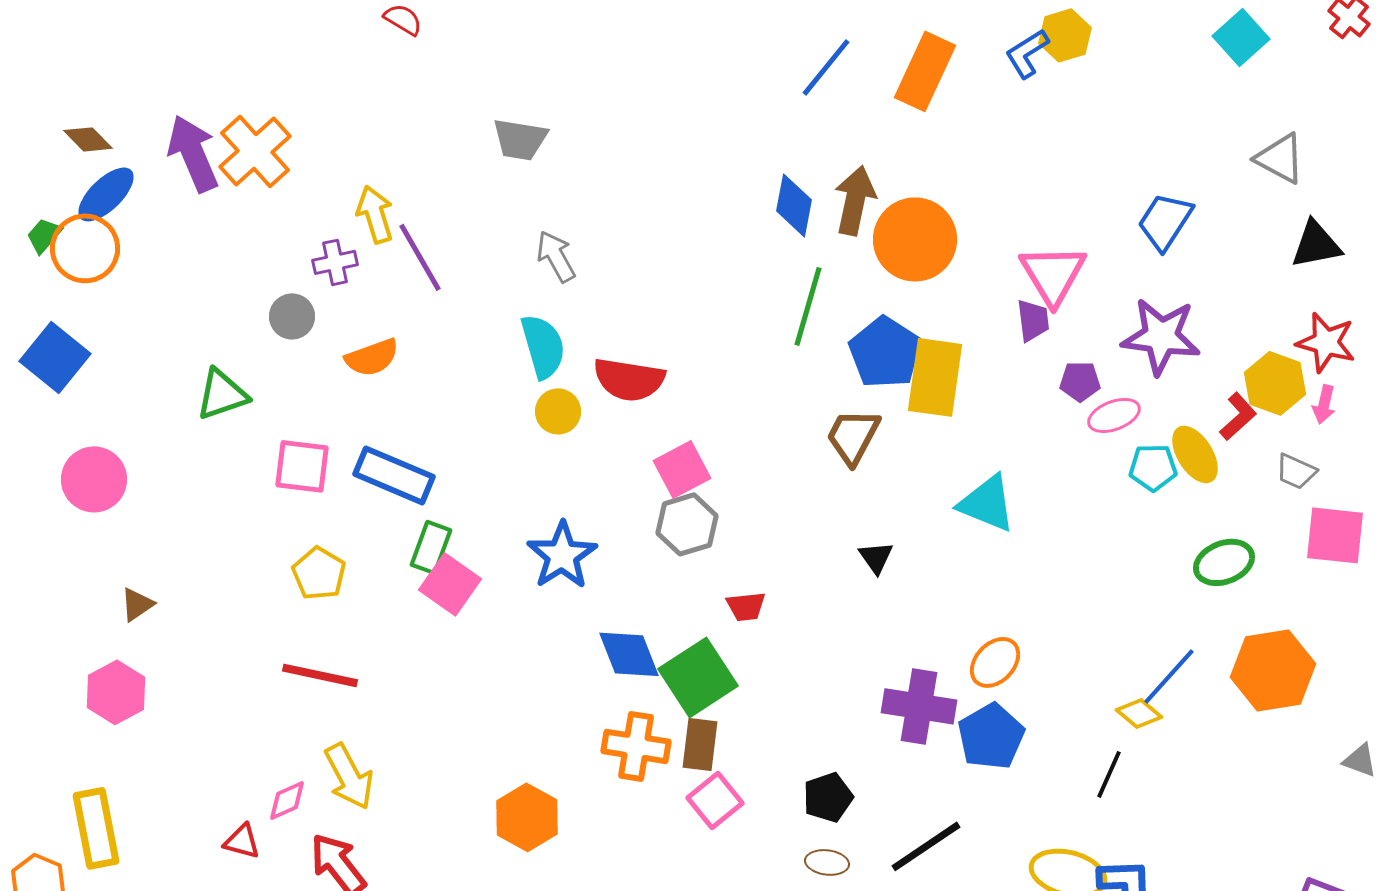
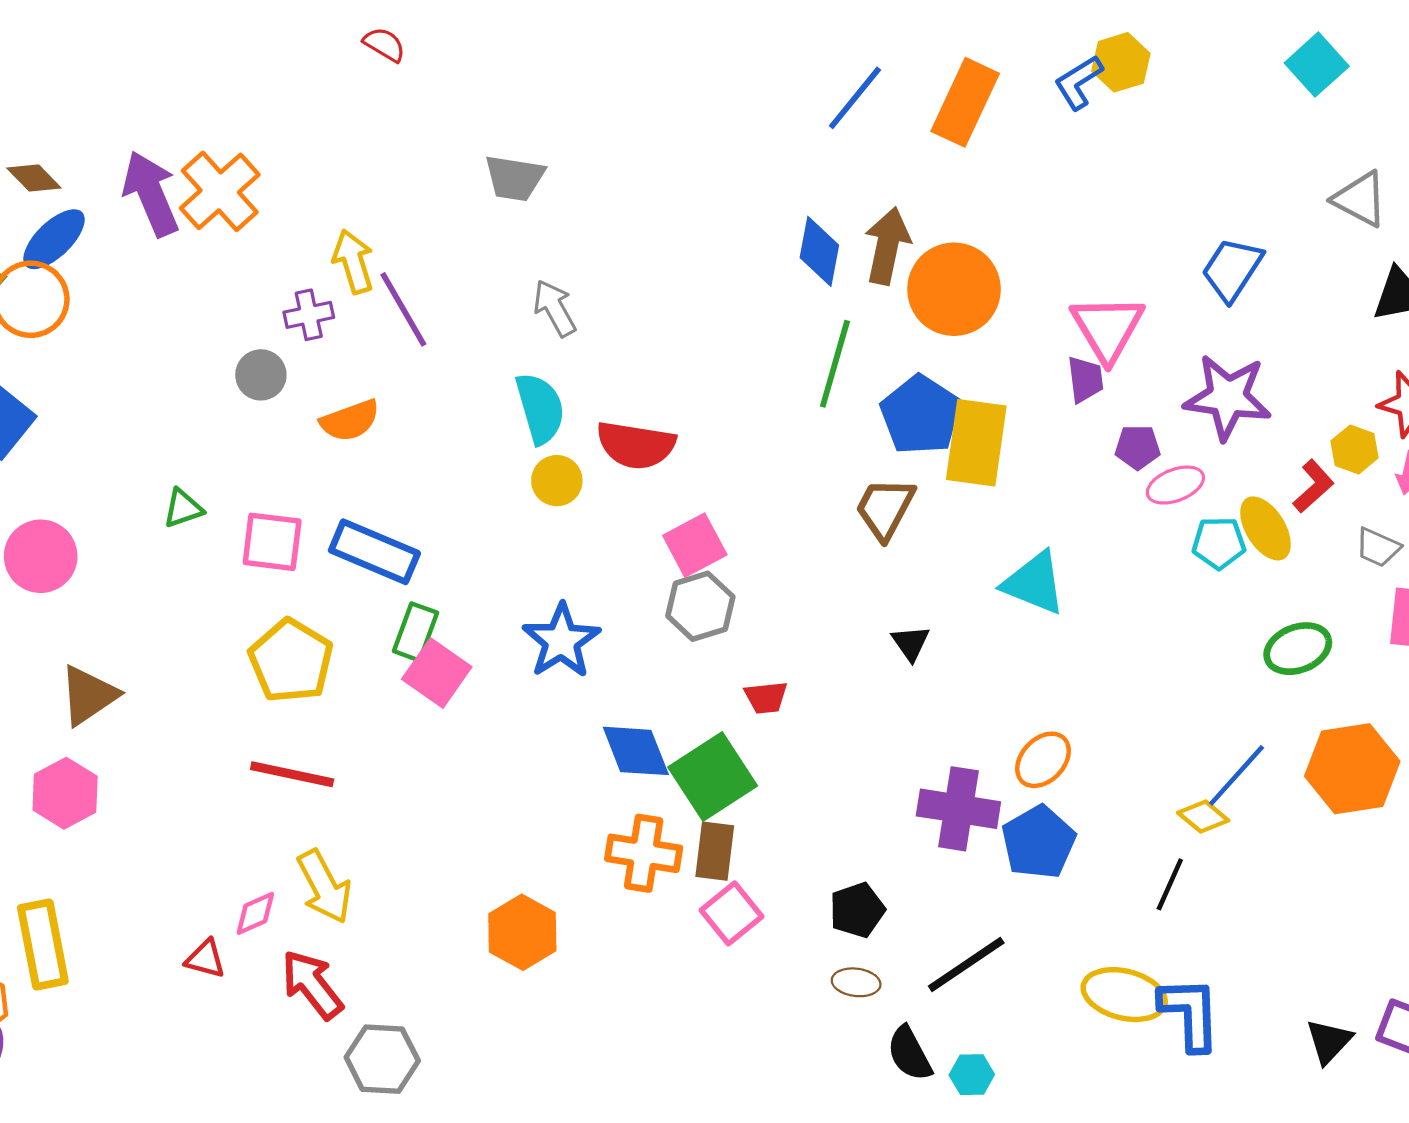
yellow hexagon: (1275, 383) -> (1355, 449), size x0.7
green triangle: (222, 394) -> (183, 508), moved, size x0.7
yellow pentagon: (319, 573) -> (291, 661), size x1.4
brown triangle: (137, 604) -> (88, 695), size x1.6

